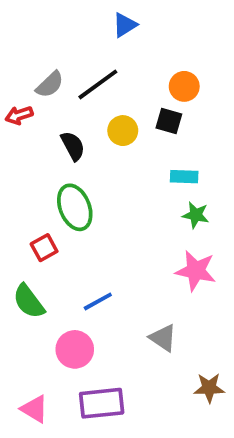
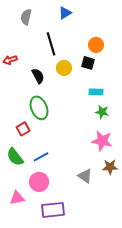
gray semicircle: (50, 84) -> (26, 17), moved, turned 147
black line: (98, 84) -> (51, 44), turned -70
blue line: (98, 301) -> (41, 157), moved
brown star: (209, 388) -> (110, 167), moved
pink triangle: (34, 409) -> (17, 198), moved, turned -42

